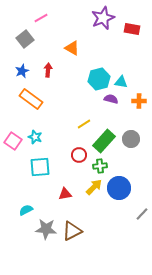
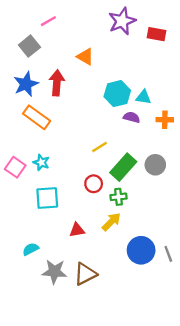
red arrow: (48, 70) -> (57, 83), size x1.5
blue star: (22, 71) -> (26, 84), size x1.5
blue circle: (119, 188) -> (141, 250), moved
gray line: (142, 214) -> (168, 254), turned -64

